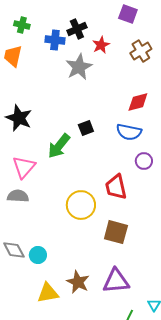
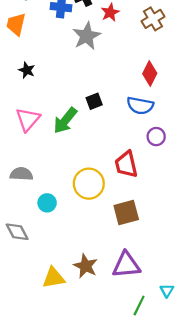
red diamond: (138, 102) -> (150, 73), turned -50
black star: (19, 118) -> (27, 70), moved, size x0.6
pink triangle: (24, 167) -> (28, 119), moved
brown square: (116, 232) -> (126, 213), turned -30
cyan circle: (38, 255) -> (47, 203), moved

